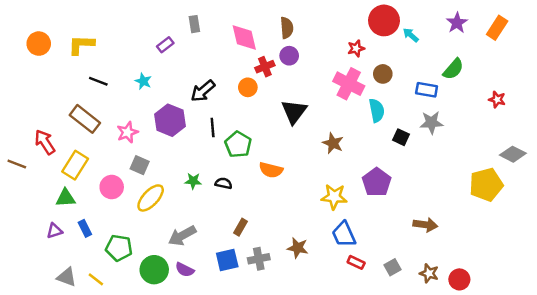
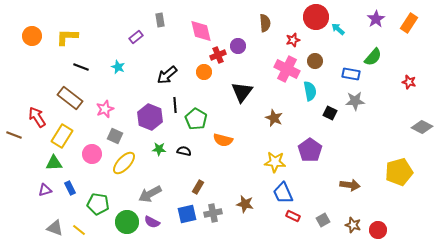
brown semicircle: (287, 28) -> (265, 23), moved
purple hexagon: (170, 120) -> (150, 117), moved
yellow pentagon: (486, 185) -> (399, 172), moved

